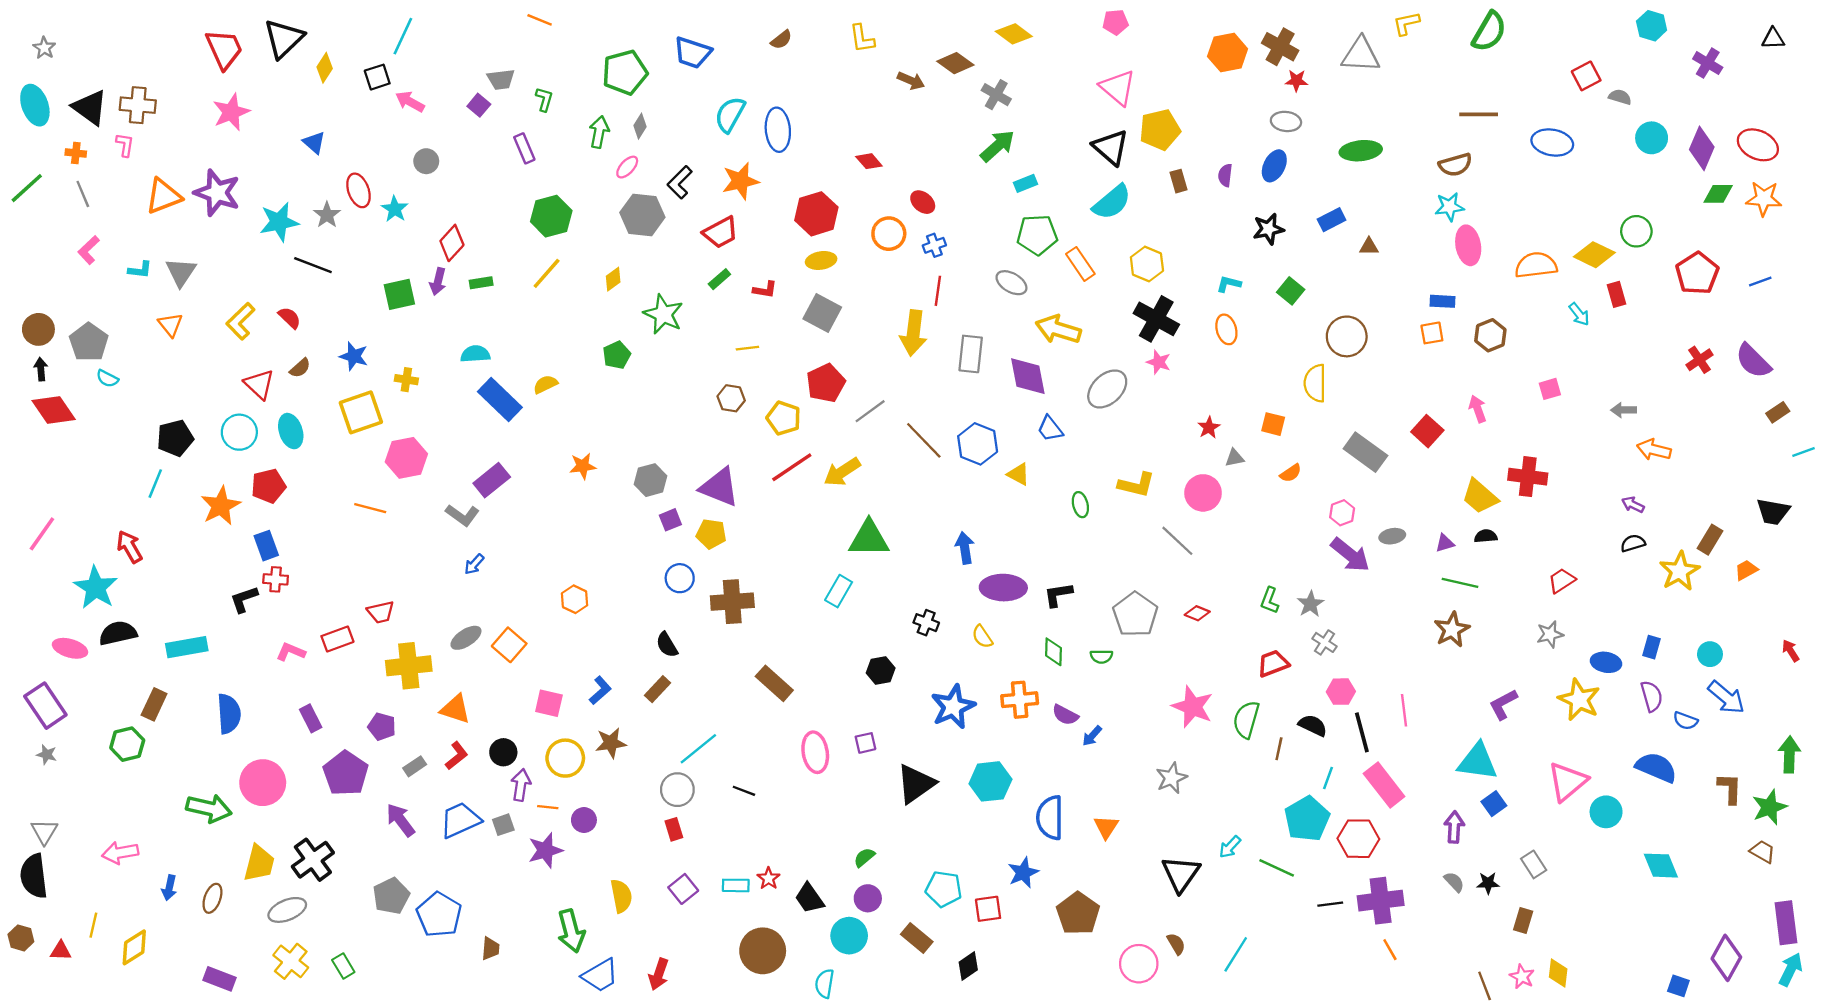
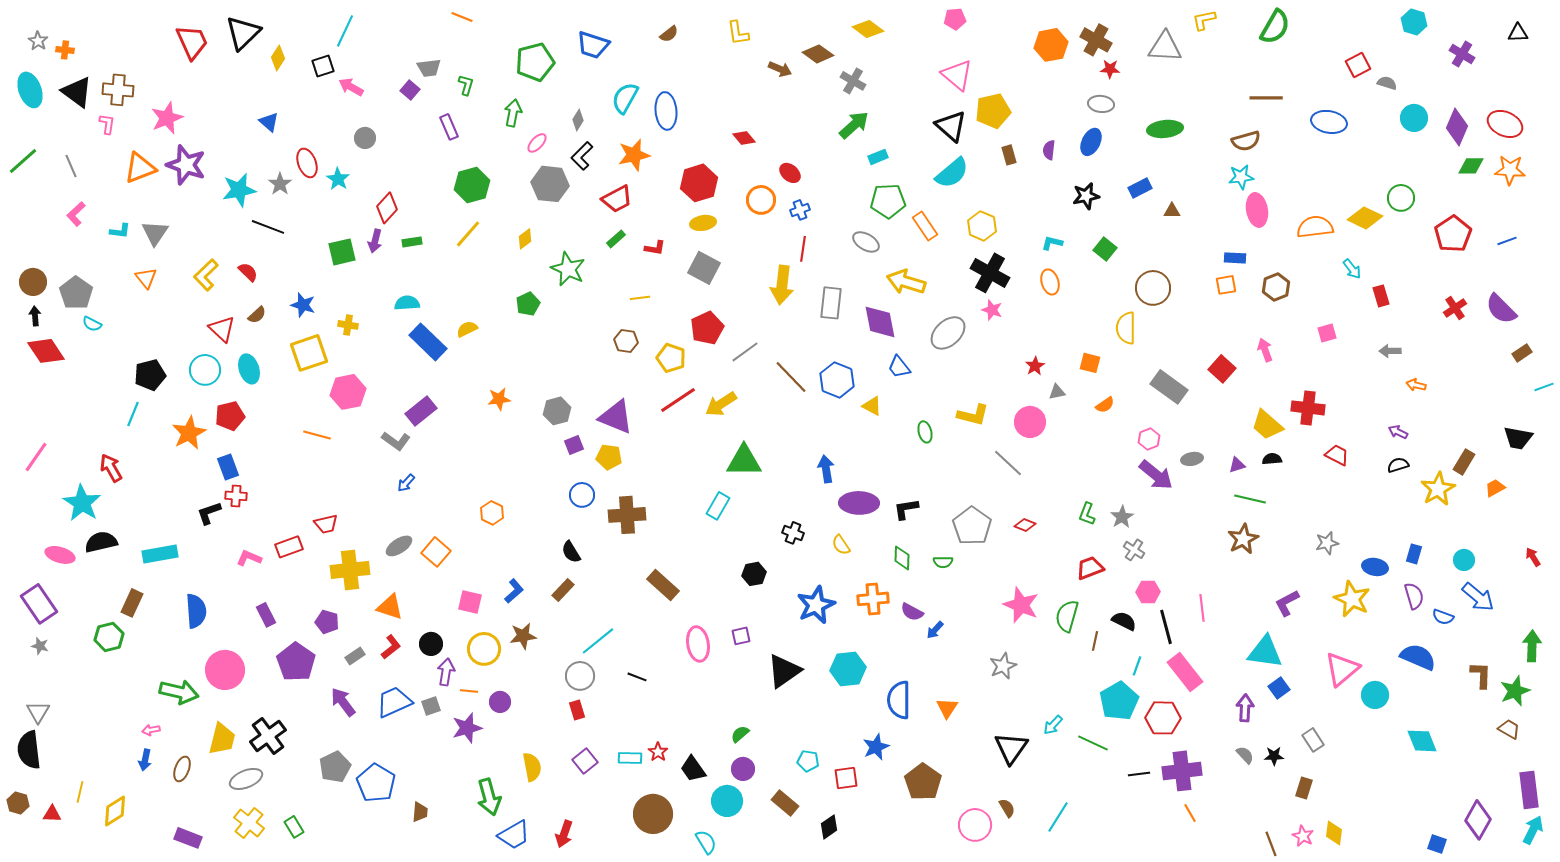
pink star: (231, 112) -> (167, 118), moved
gray diamond: (640, 126) -> (578, 120), moved
orange cross: (76, 153) -> (65, 50), moved
red rectangle: (1617, 294) -> (1381, 296), moved
orange arrow: (1654, 450) -> (1416, 385), size x0.7
red trapezoid: (1562, 581) -> (1337, 455), moved, turned 60
pink arrow: (120, 853) -> (151, 730), moved, size x0.6
cyan pentagon: (944, 889) -> (808, 761), size x0.7
cyan semicircle: (825, 984) -> (706, 842), turned 140

